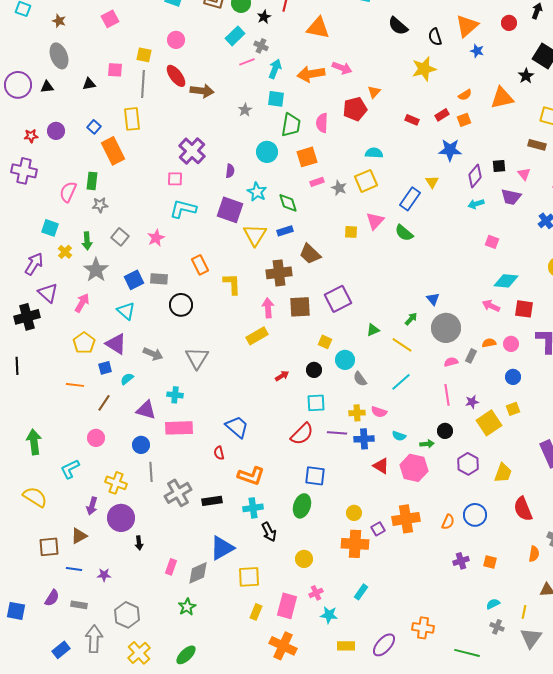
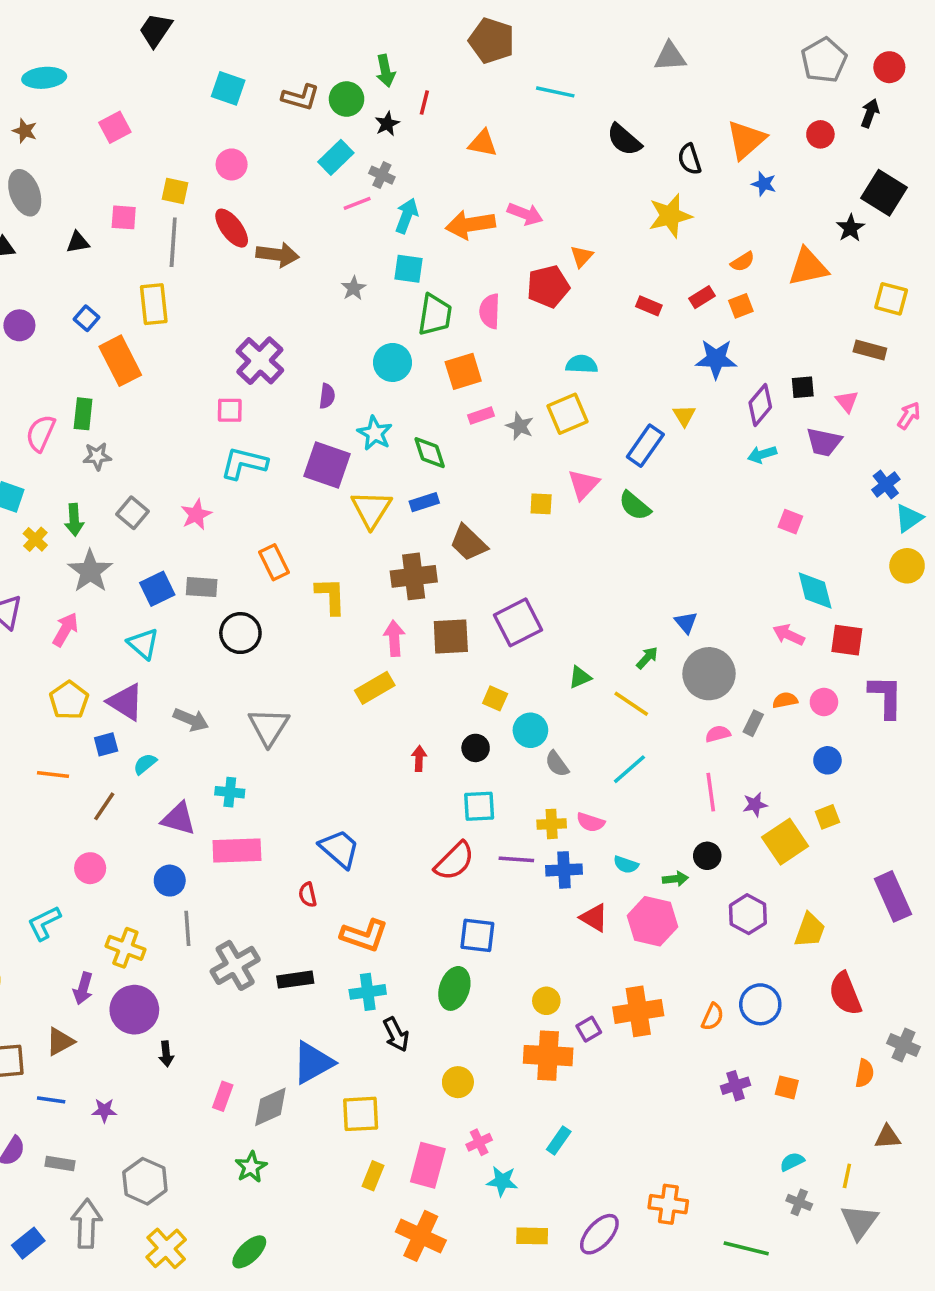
orange triangle: (318, 28) -> (483, 143), size x0.7
cyan diamond: (506, 281) -> (815, 591), turned 70
red arrow: (282, 376) -> (419, 759), turned -56

